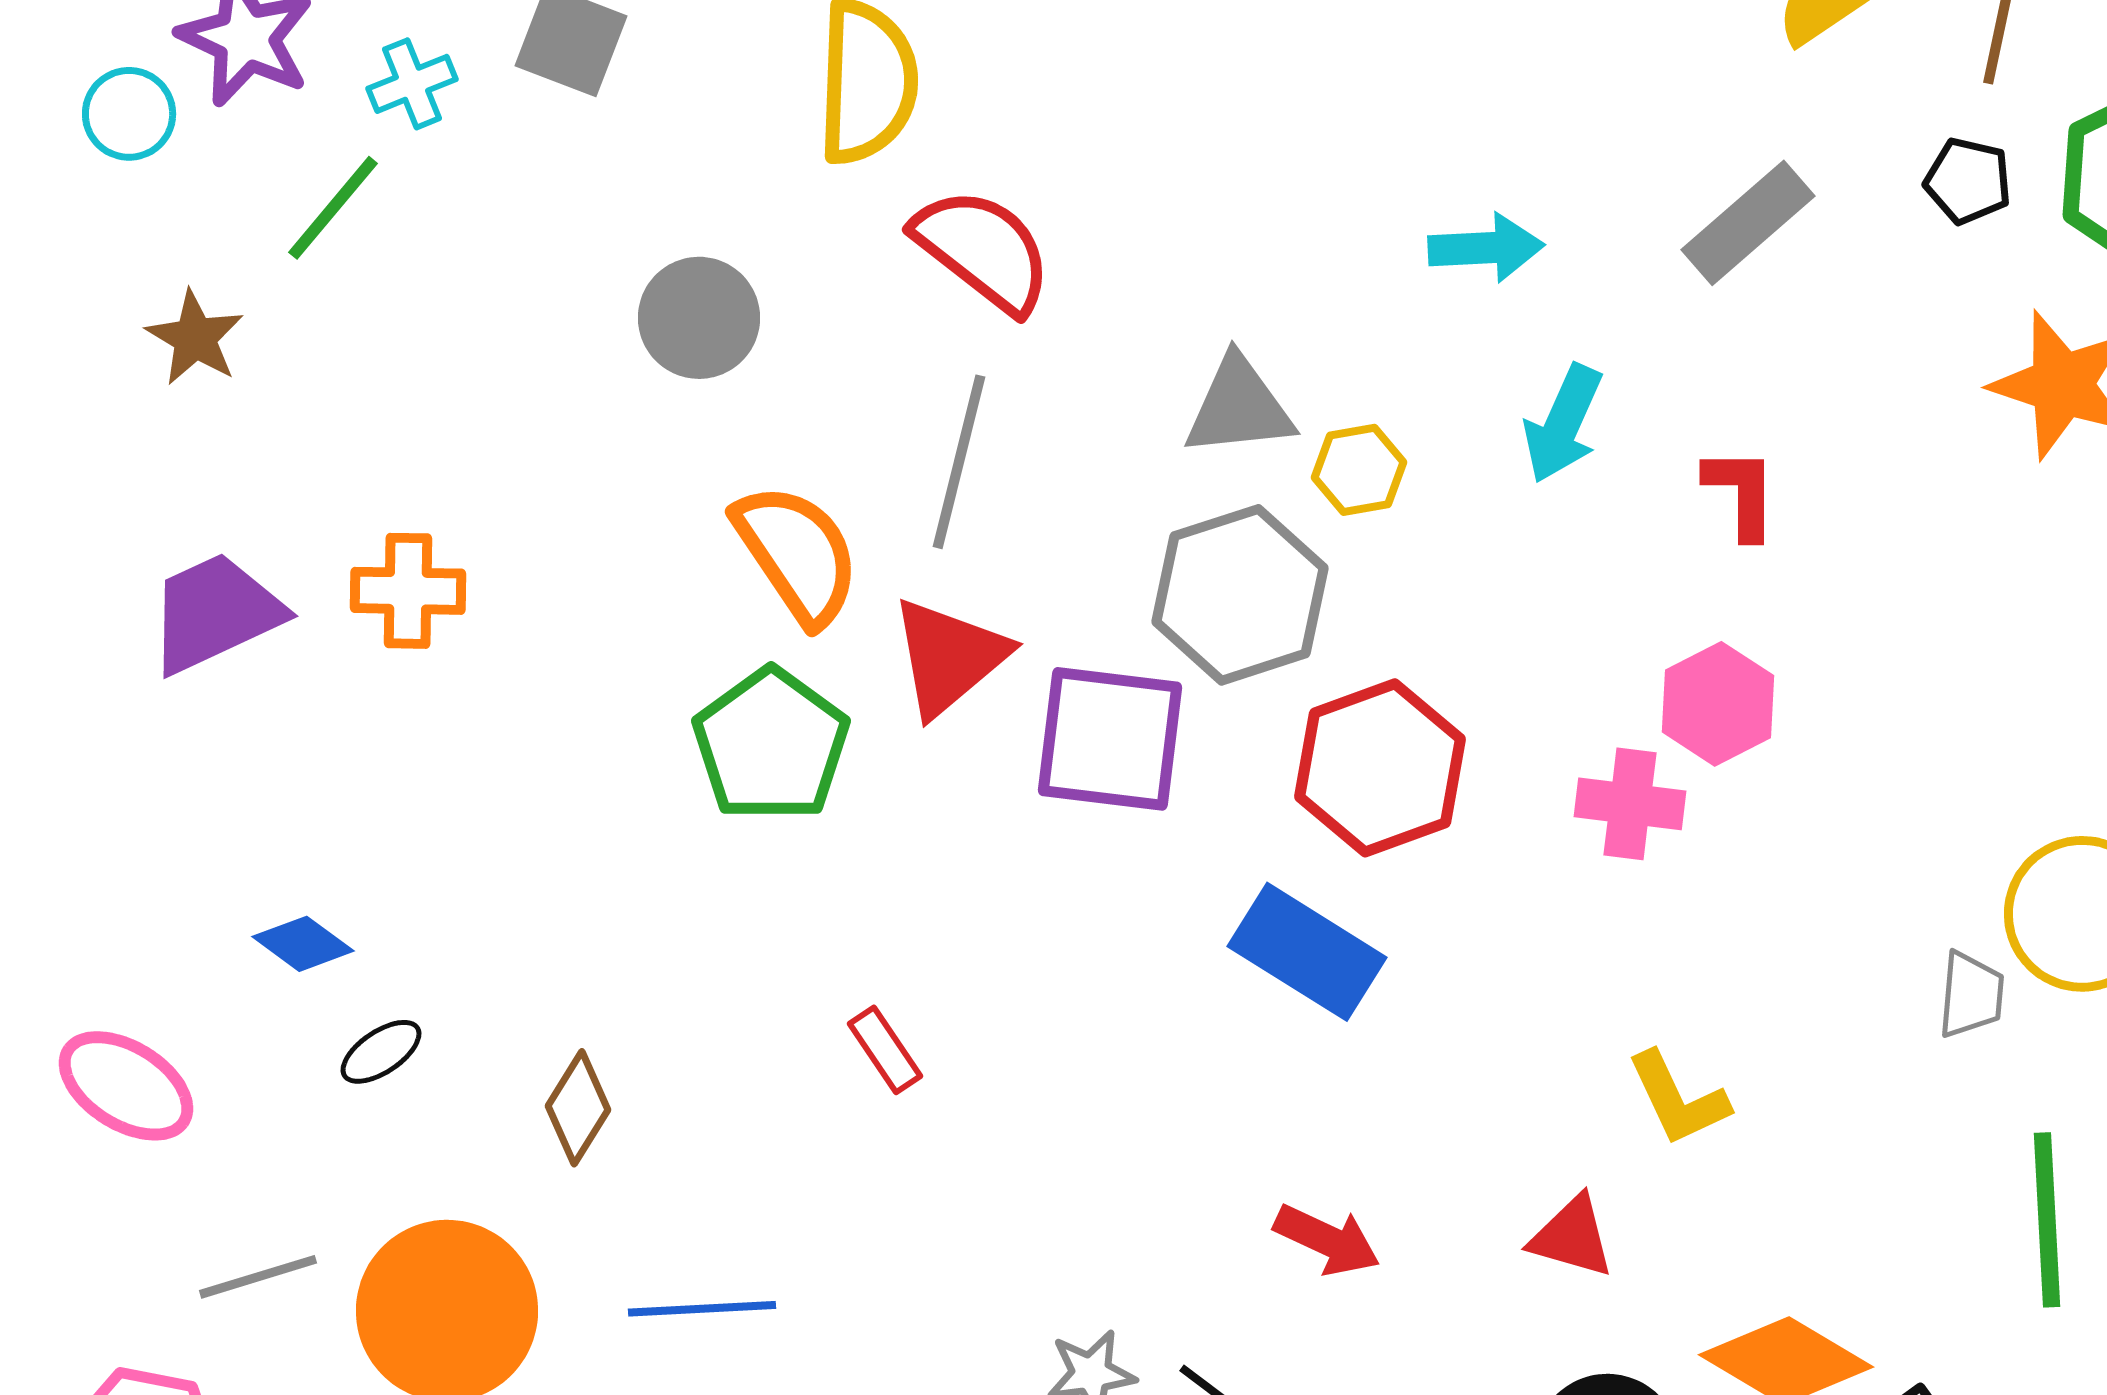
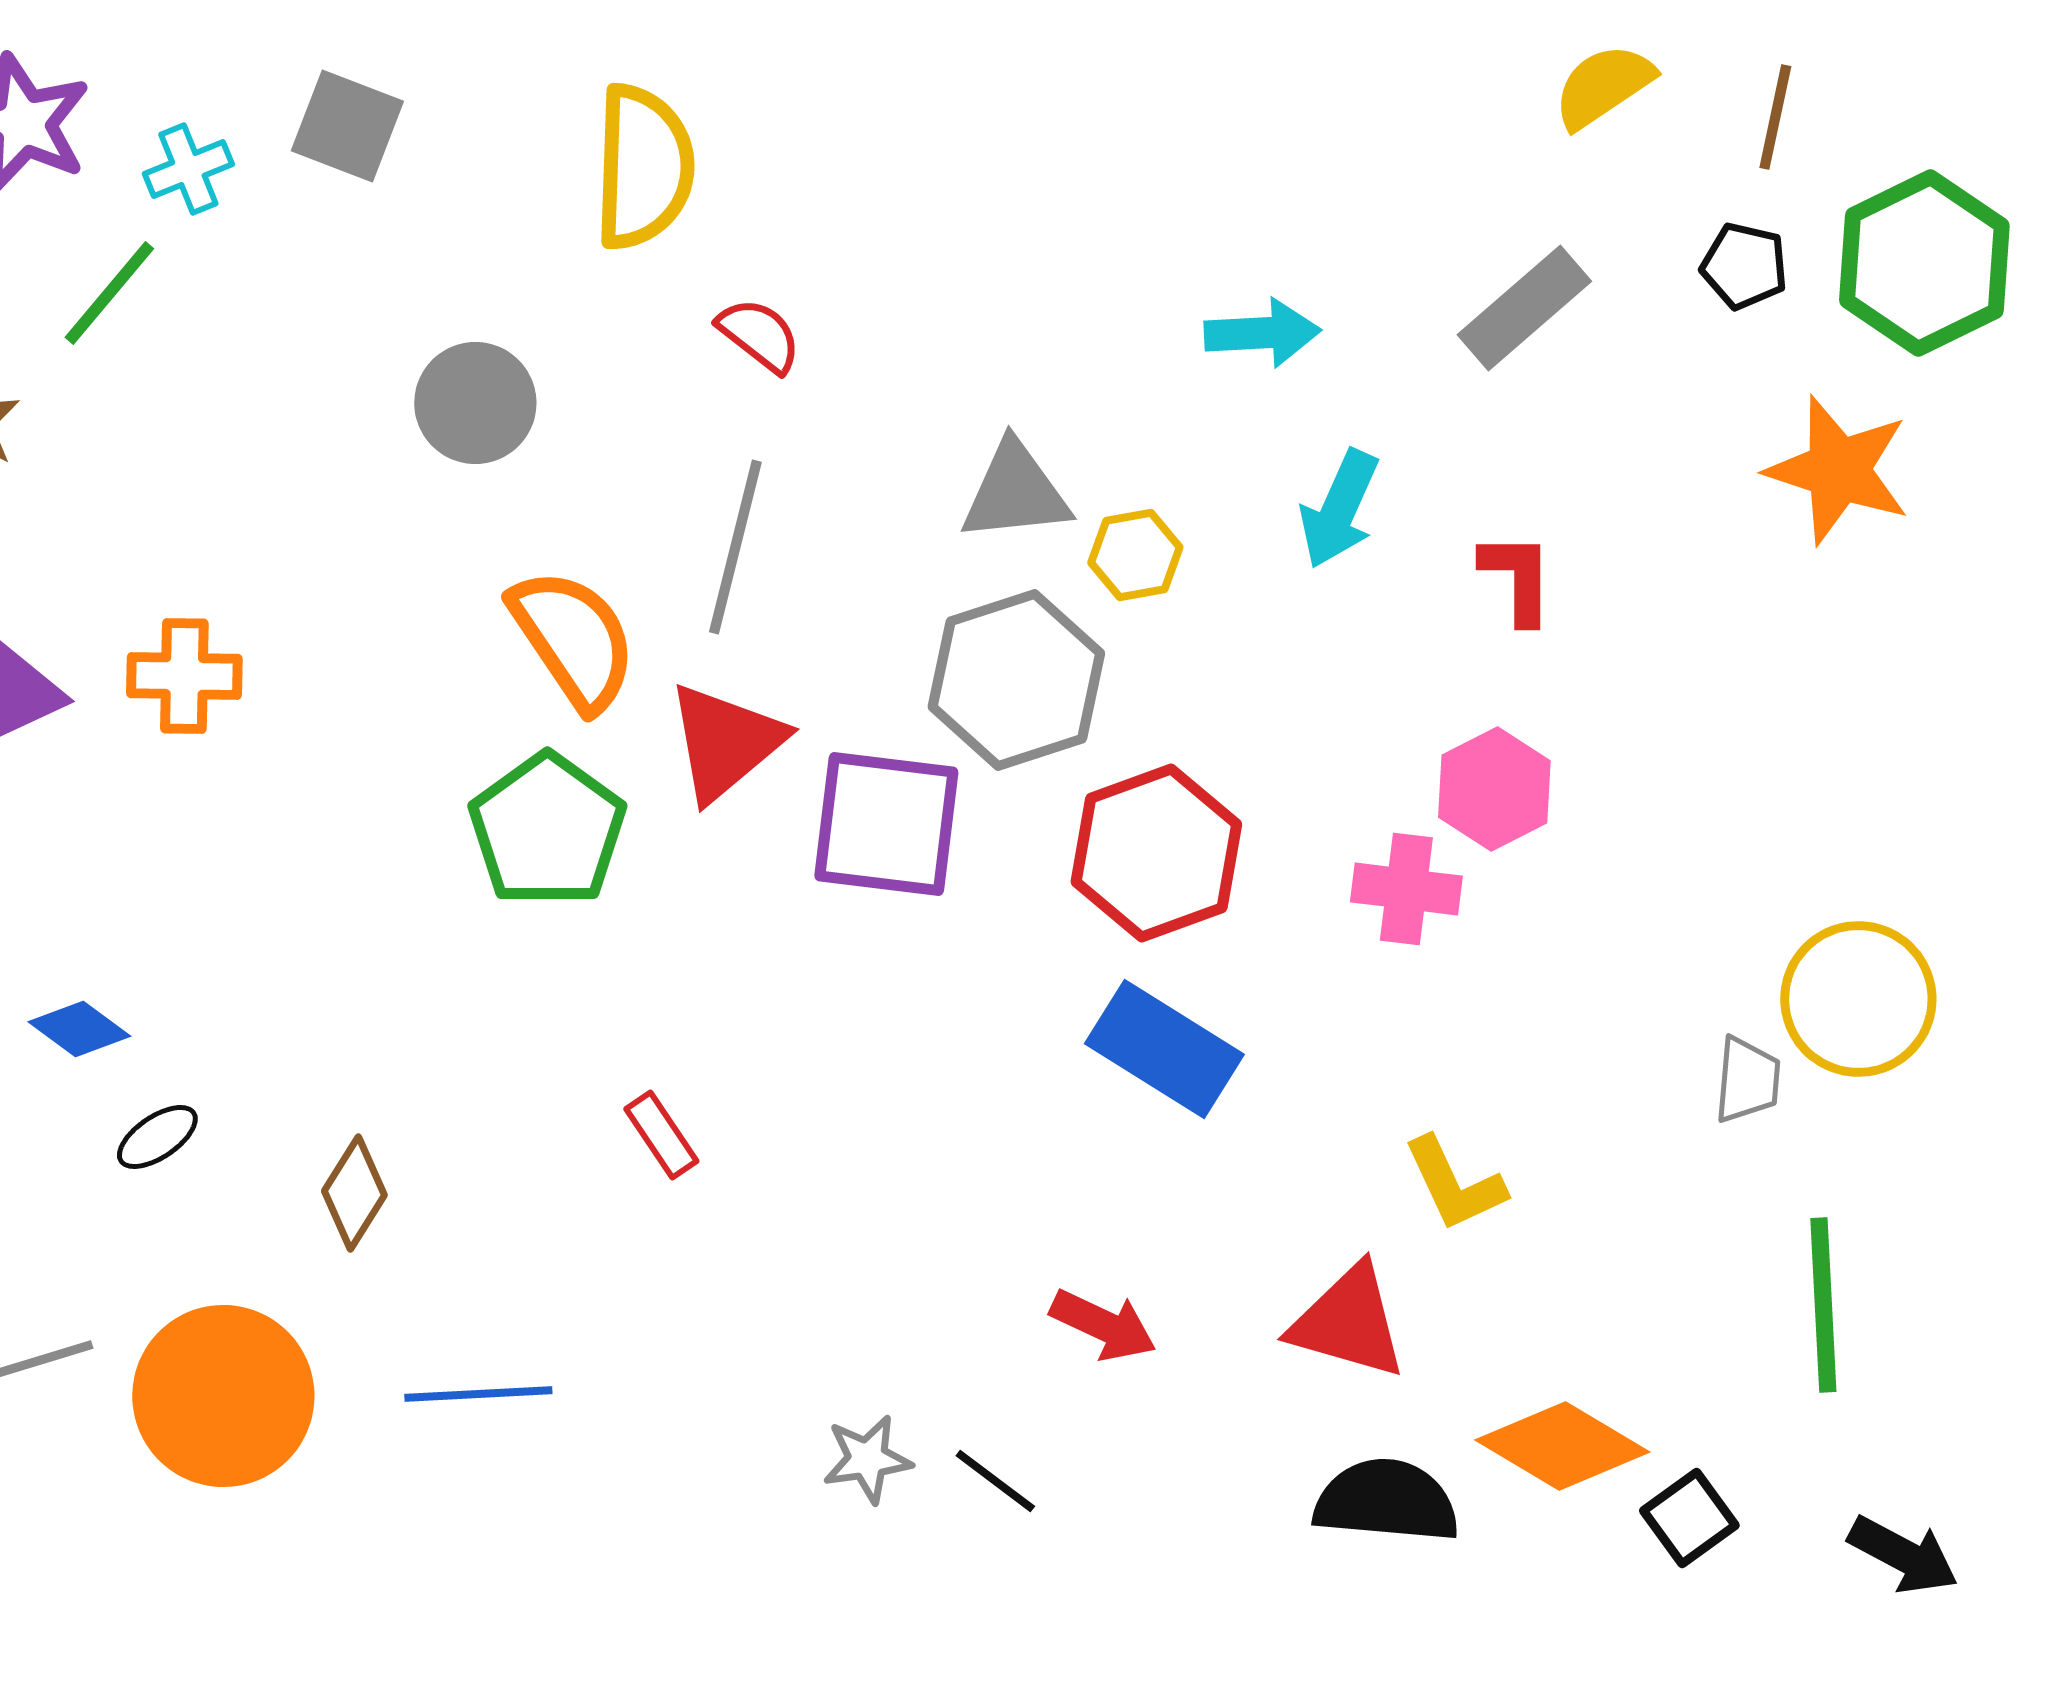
red semicircle: (983, 250) -> (759, 335), size x0.6
blue rectangle: (1307, 952) -> (1164, 1049), moved
red triangle: (1572, 1237) -> (1348, 1322), size x1.4

